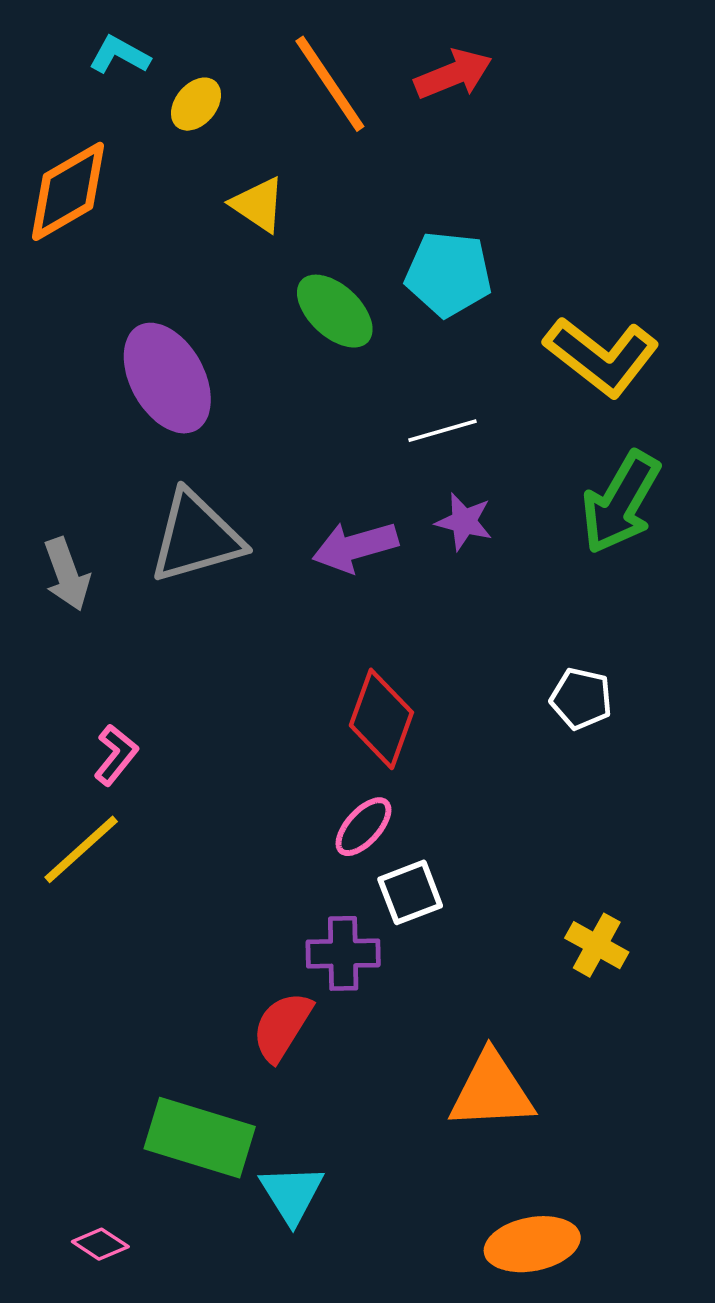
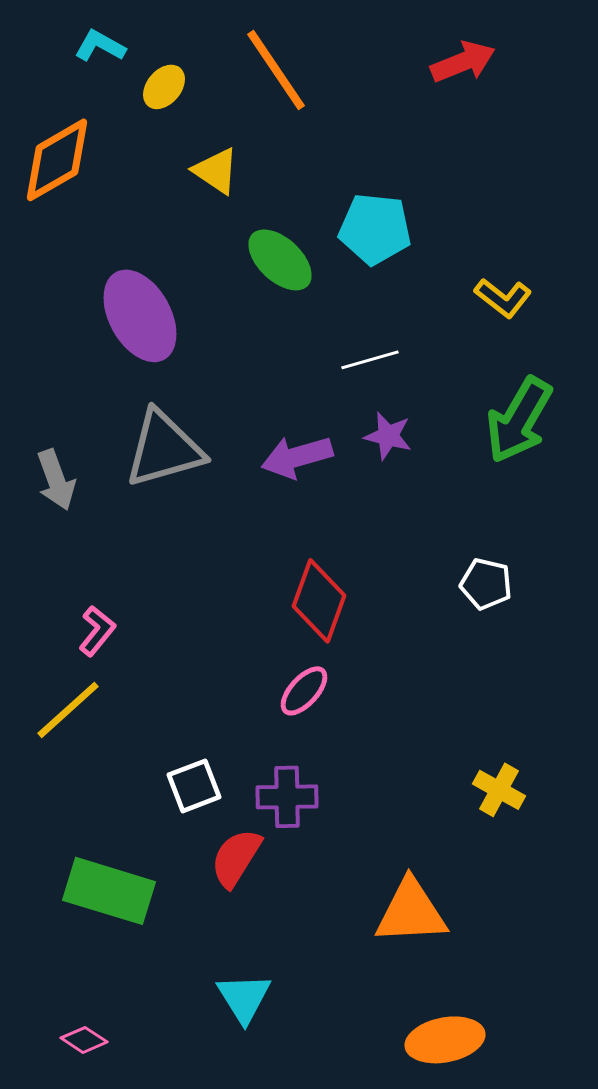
red arrow: (453, 74) -> (463, 62), moved
yellow L-shape: (602, 356) -> (503, 298), size x0.6
white square: (410, 892) -> (194, 786), moved
green rectangle: (200, 1138) -> (109, 891), moved

